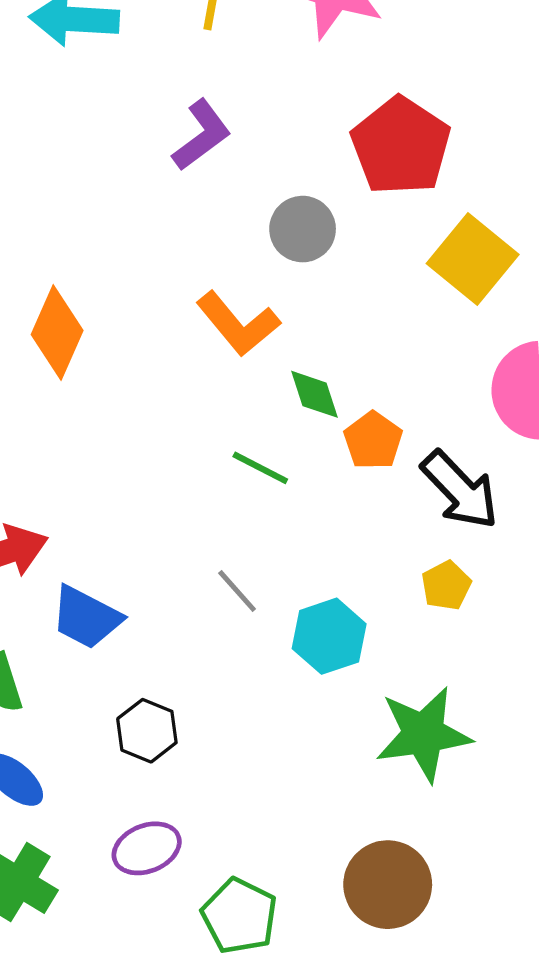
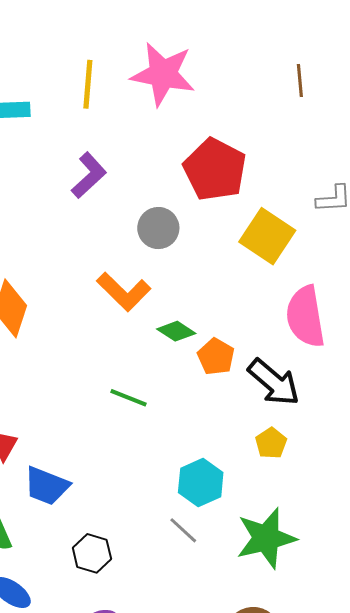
green diamond: (315, 394) -> (176, 331), turned -33
green line: (260, 468) -> (129, 398), moved
gray line: (237, 591) -> (183, 530), moved

